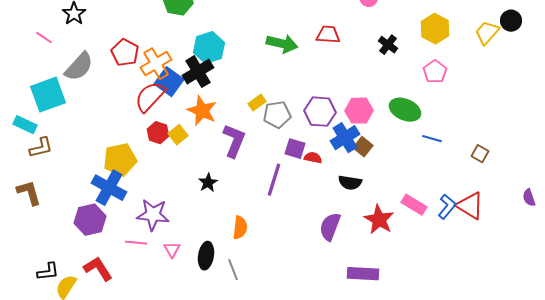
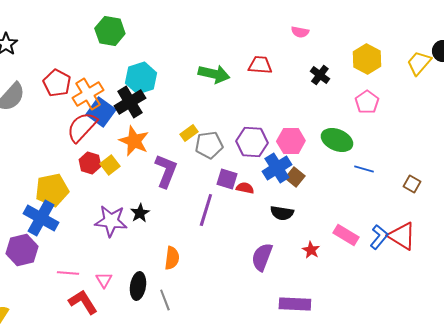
purple star: (153, 215) -> (111, 221), moved
red star: (379, 220) -> (311, 250), size x0.6
red L-shape: (98, 269) -> (83, 302), moved

